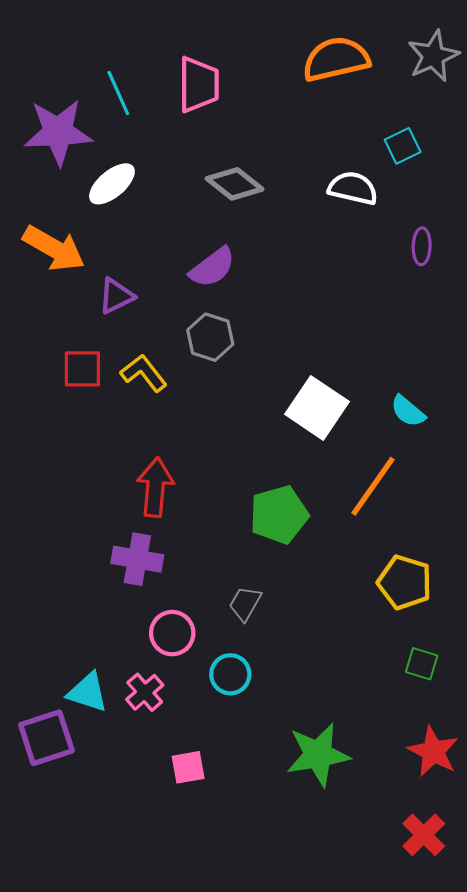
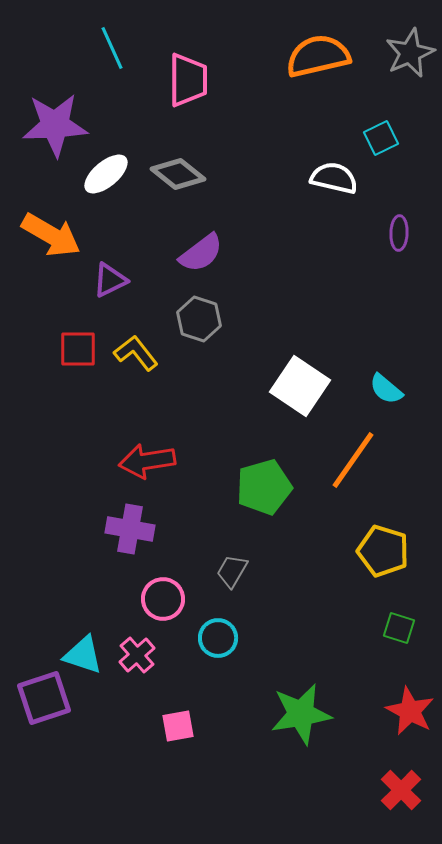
cyan line: (118, 93) -> (112, 48), moved
gray diamond: (235, 184) -> (178, 174), moved
red arrow: (155, 487) -> (147, 461), turned -104

